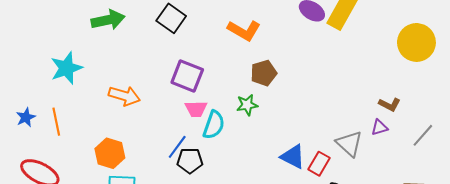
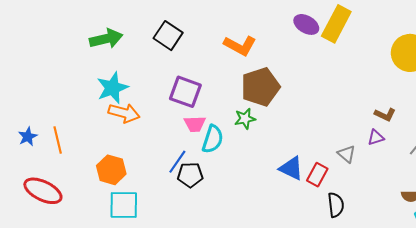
cyan star: (66, 68) -> (112, 88), moved
brown pentagon: (264, 73) -> (260, 87), size x1.5
gray triangle: (349, 144) -> (346, 154), size x0.7

